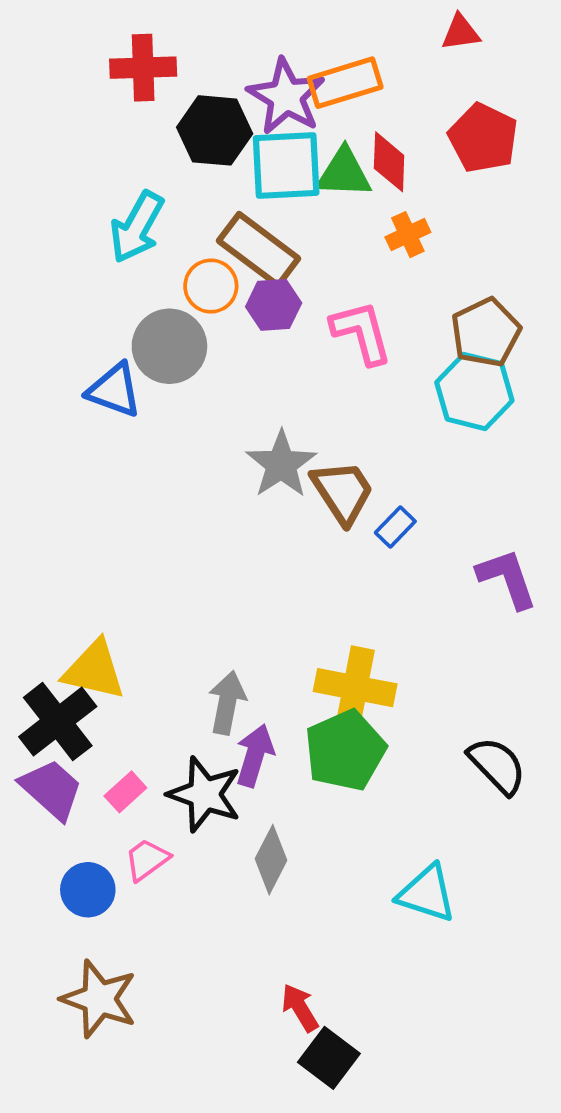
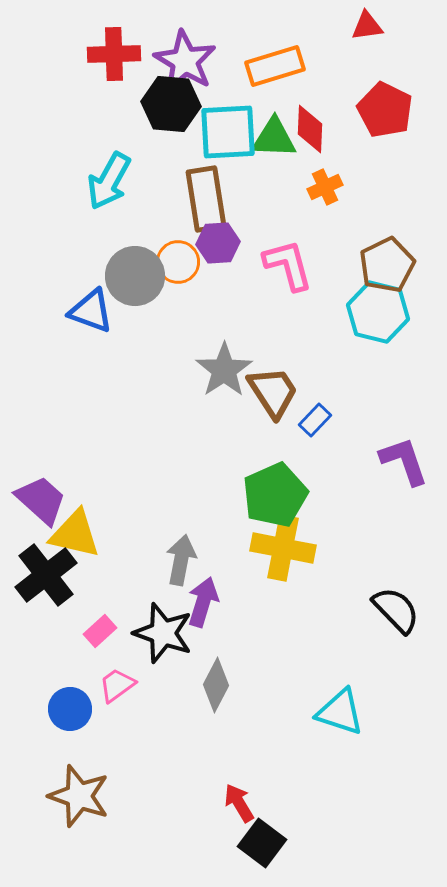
purple star: (286, 97) -> (185, 61), moved
brown rectangle: (259, 250) -> (206, 199), turned 44
orange circle: (211, 286) -> (178, 262), moved
green pentagon: (345, 750) -> (275, 495), moved
purple trapezoid: (51, 789) -> (41, 500), moved

